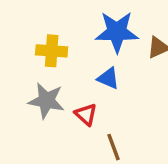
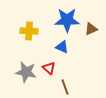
gray star: (46, 101) -> (26, 72), moved

